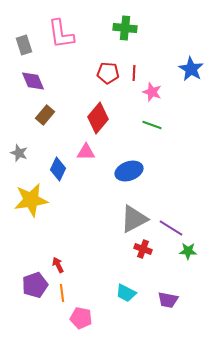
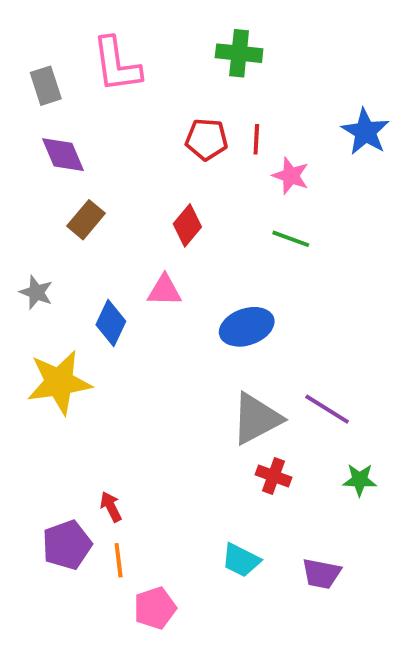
red diamond: (98, 118) -> (187, 225), size x0.7
purple line: (171, 228) -> (327, 409), moved
pink pentagon: (81, 318) -> (155, 608), turned -30

